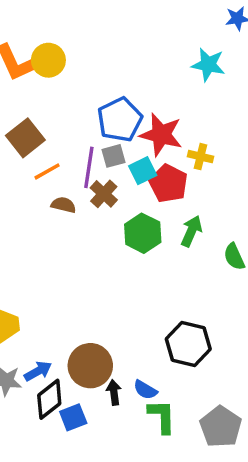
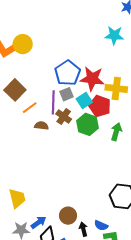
yellow cross: (200, 157) -> (116, 88), size x1.5
green hexagon: (143, 233) -> (88, 124), moved
brown circle: (90, 366) -> (68, 216), size x0.7

